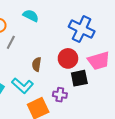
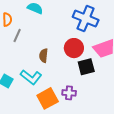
purple cross: (60, 95) -> (69, 93), moved

